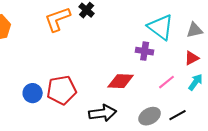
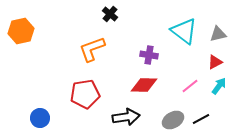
orange L-shape: (58, 19) -> (92, 49), moved
purple cross: (145, 51) -> (149, 55), moved
blue circle: (33, 93) -> (40, 118), moved

